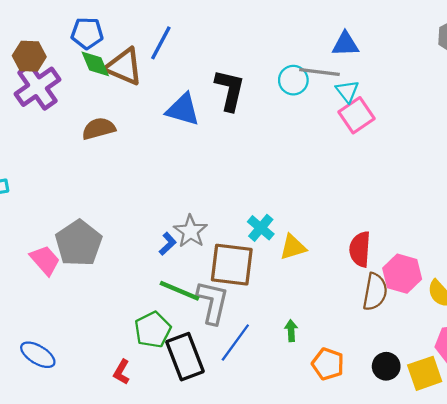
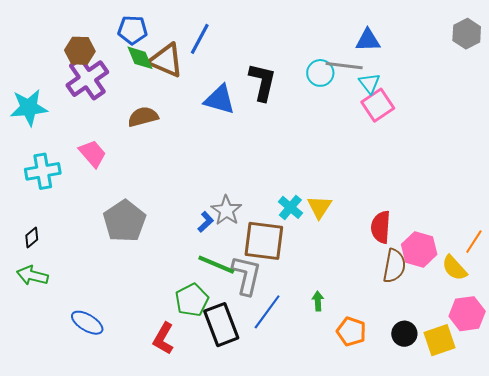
yellow triangle: (293, 247) -> (319, 207), moved, turned -40
pink trapezoid: (45, 260) -> (93, 154), moved
red L-shape: (122, 372) -> (163, 338), size x1.4

